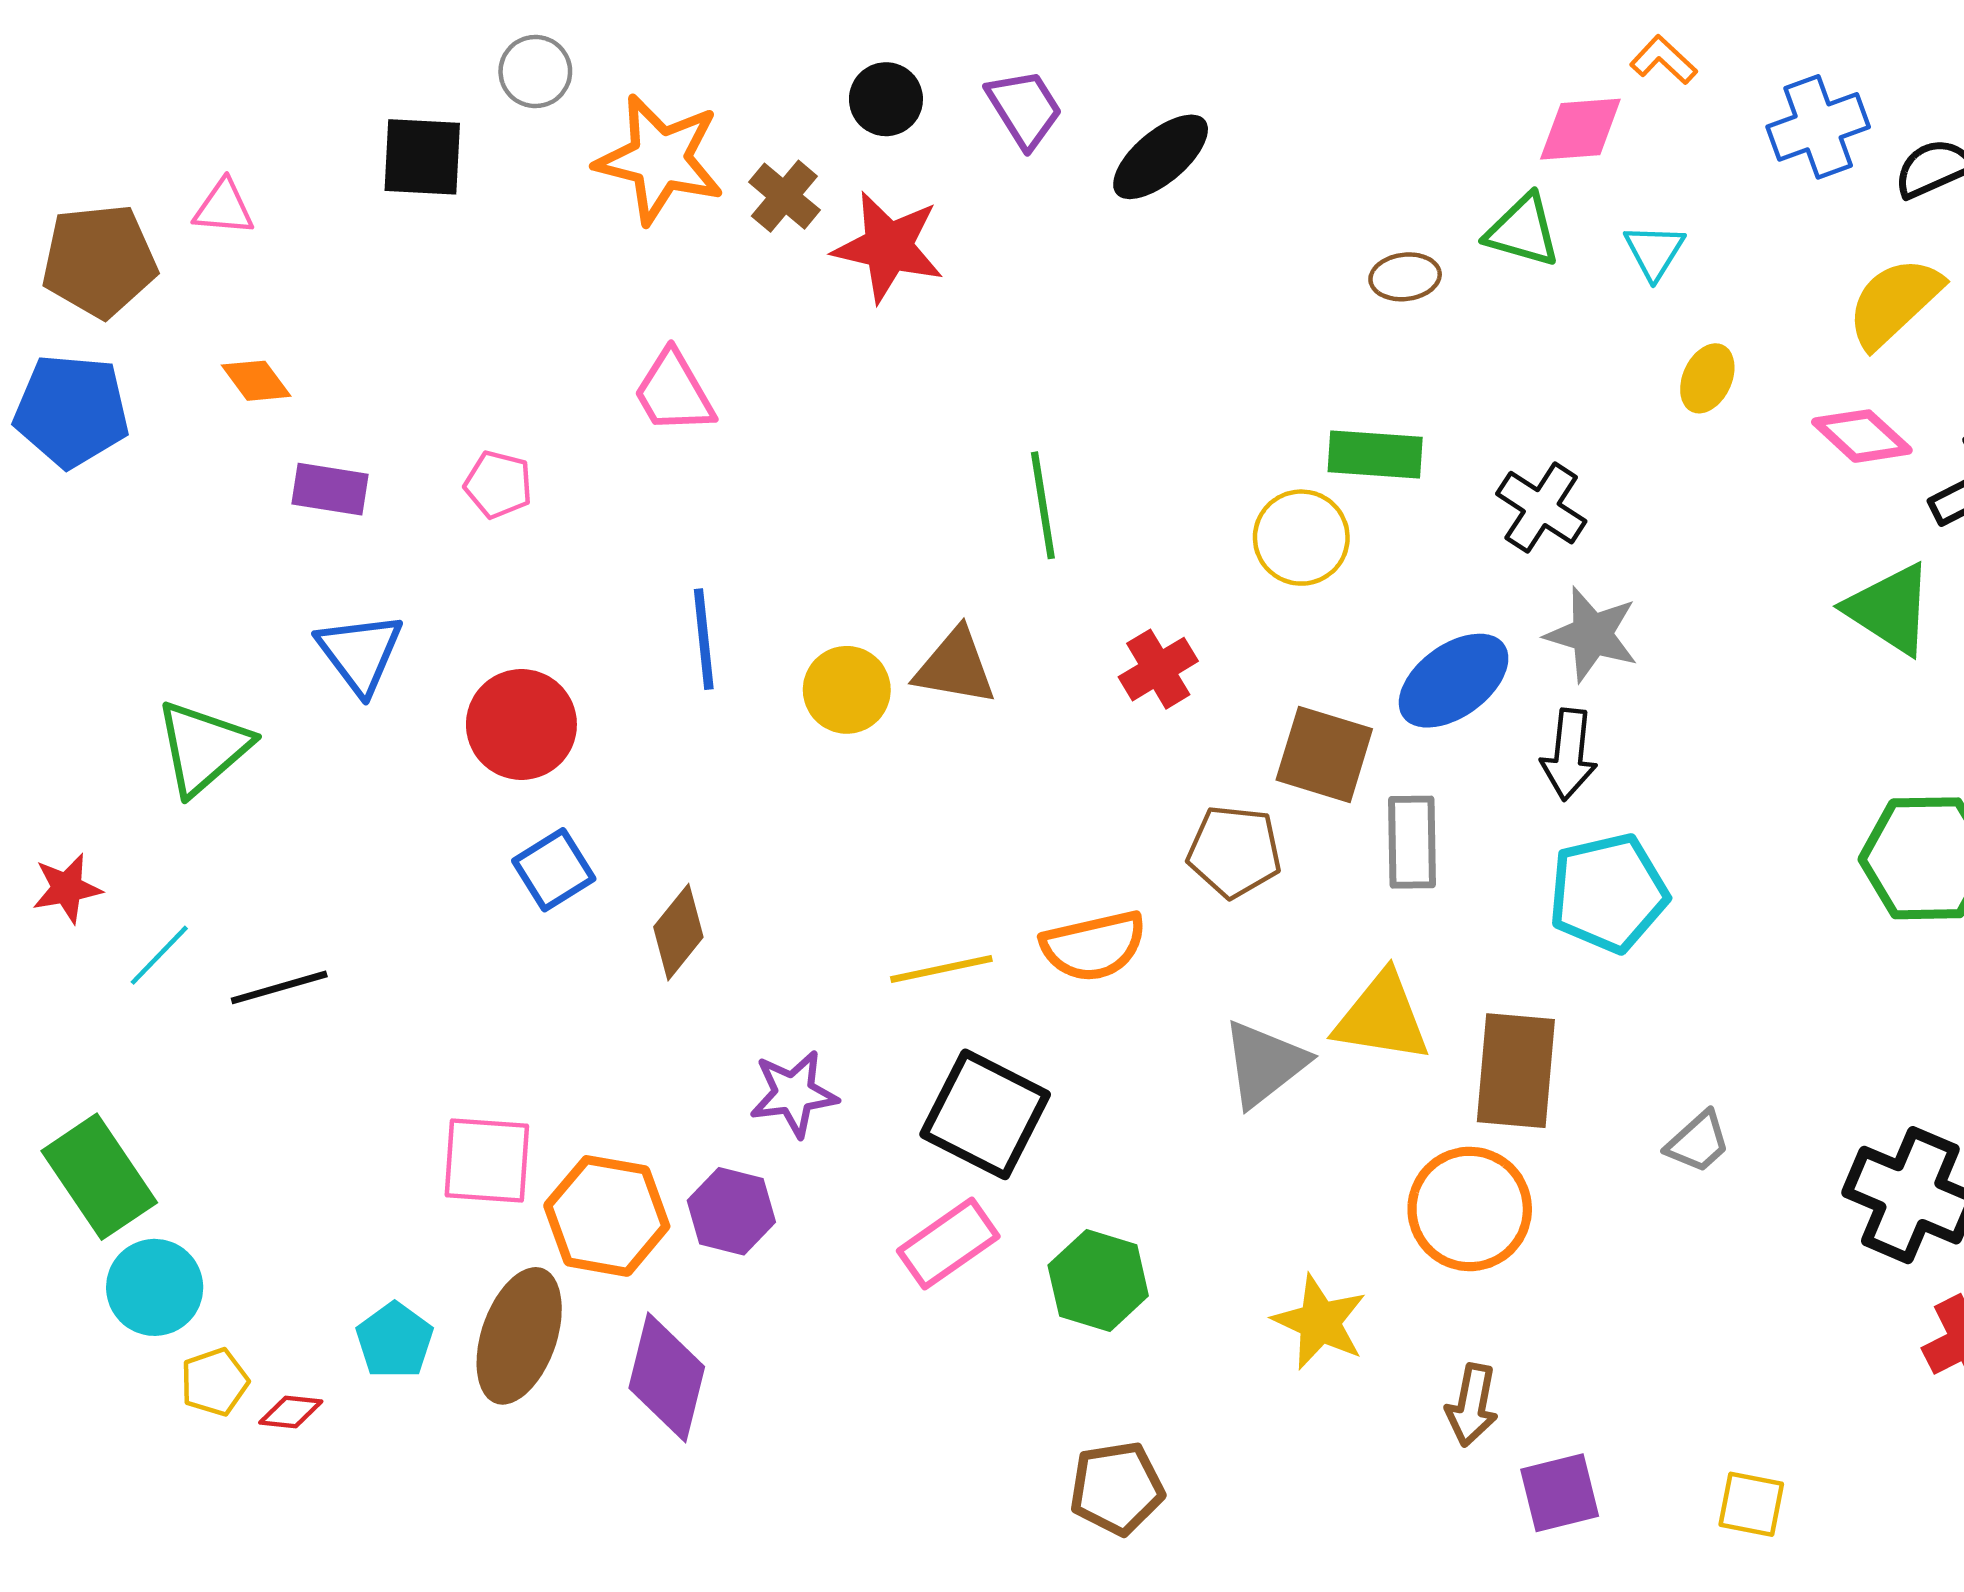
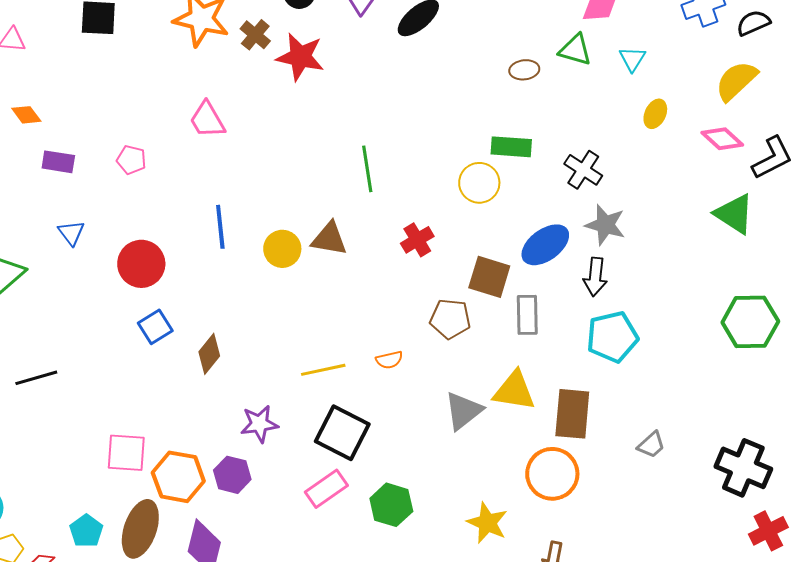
blue triangle: (360, 653) -> (71, 233), size x0.7
orange semicircle: (1094, 946) -> (389, 360), size x0.6

